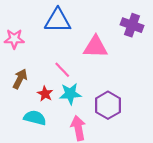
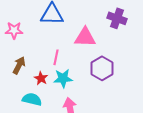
pink line: (62, 70) -> (56, 57), turned 56
purple hexagon: (108, 105) -> (102, 68), moved

